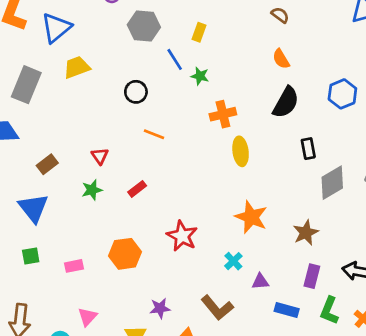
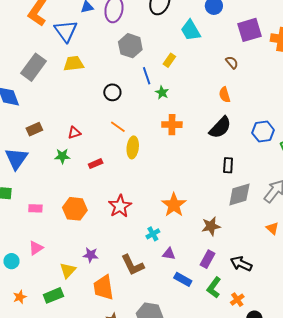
blue triangle: (56, 28) -> (66, 31), turned -40
yellow ellipse: (241, 151) -> (133, 147), moved
red triangle: (100, 156) -> (74, 133), turned 32

